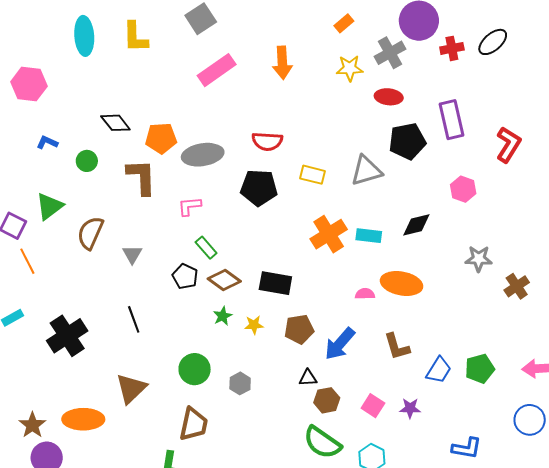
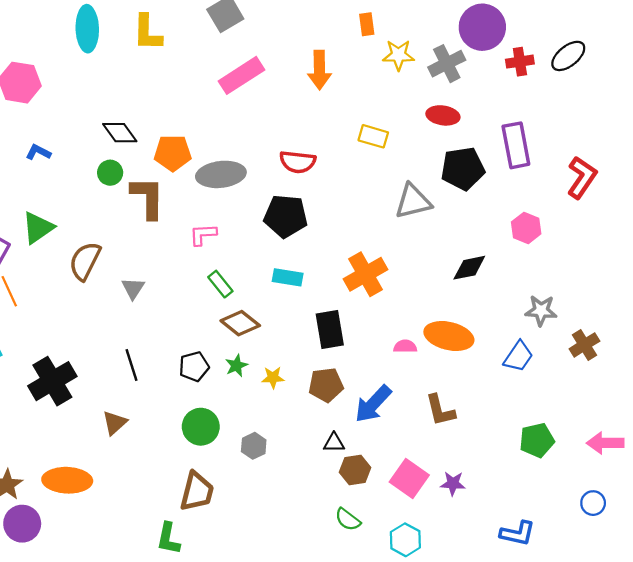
orange rectangle: (344, 23) -> (367, 24), moved, turned -60
yellow star: (350, 68) -> (398, 55), moved
green circle: (87, 161) -> (110, 173), moved
yellow rectangle: (312, 175) -> (373, 136), moved
cyan rectangle: (369, 236) -> (288, 277), moved
black pentagon: (185, 276) -> (194, 367), moved, turned 30
black rectangle: (275, 283) -> (330, 329), moved, turned 68
blue trapezoid: (439, 370) -> (518, 356), moved
brown triangle: (131, 388) -> (115, 423), moved, size x0.7
pink square: (373, 406) -> (409, 478), size x1.4
blue circle: (530, 420) -> (593, 503), size x0.7
green semicircle: (322, 442) -> (348, 519), size x0.6

